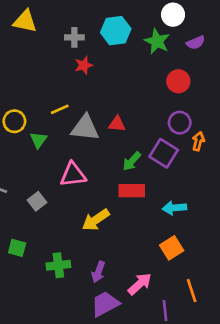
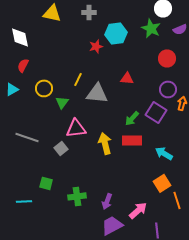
cyan hexagon: (116, 31) -> (116, 33), moved
gray cross: (74, 37) -> (89, 12), moved
yellow line: (60, 109) -> (78, 79), turned -40
red triangle: (117, 124) -> (127, 78), moved
pink triangle: (73, 175) -> (76, 128), moved
cyan arrow: (174, 208) -> (164, 153), turned 36
yellow arrow: (96, 220) -> (105, 143), moved, turned 110
orange line: (192, 291) -> (177, 200), moved

